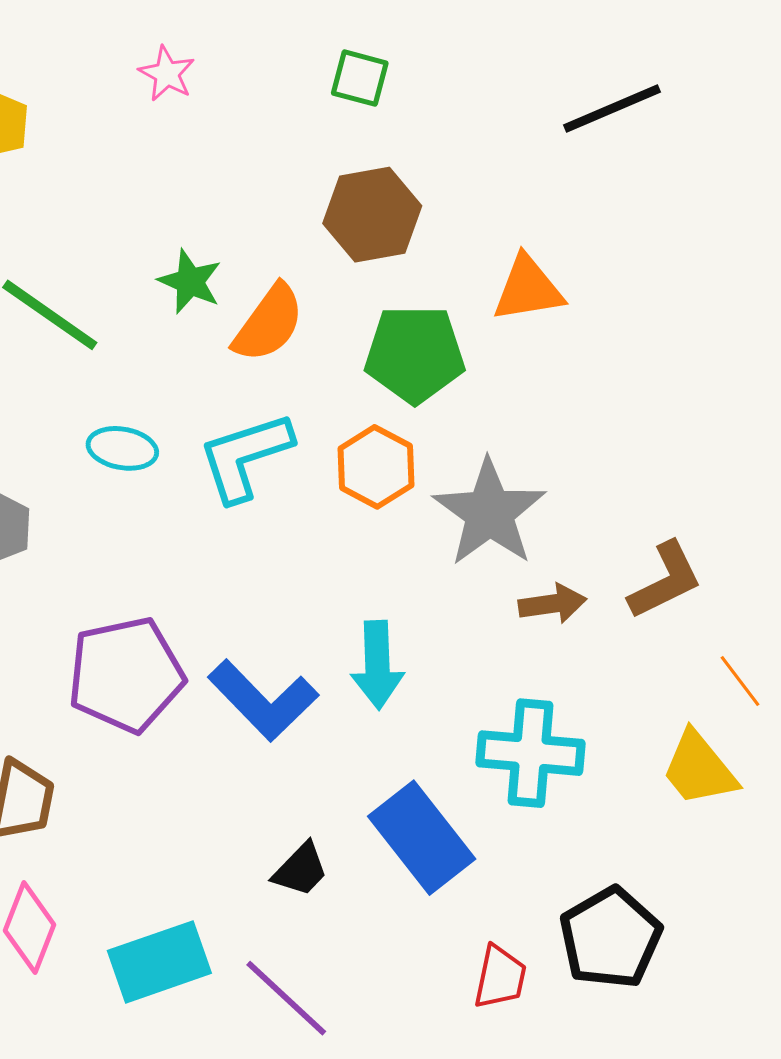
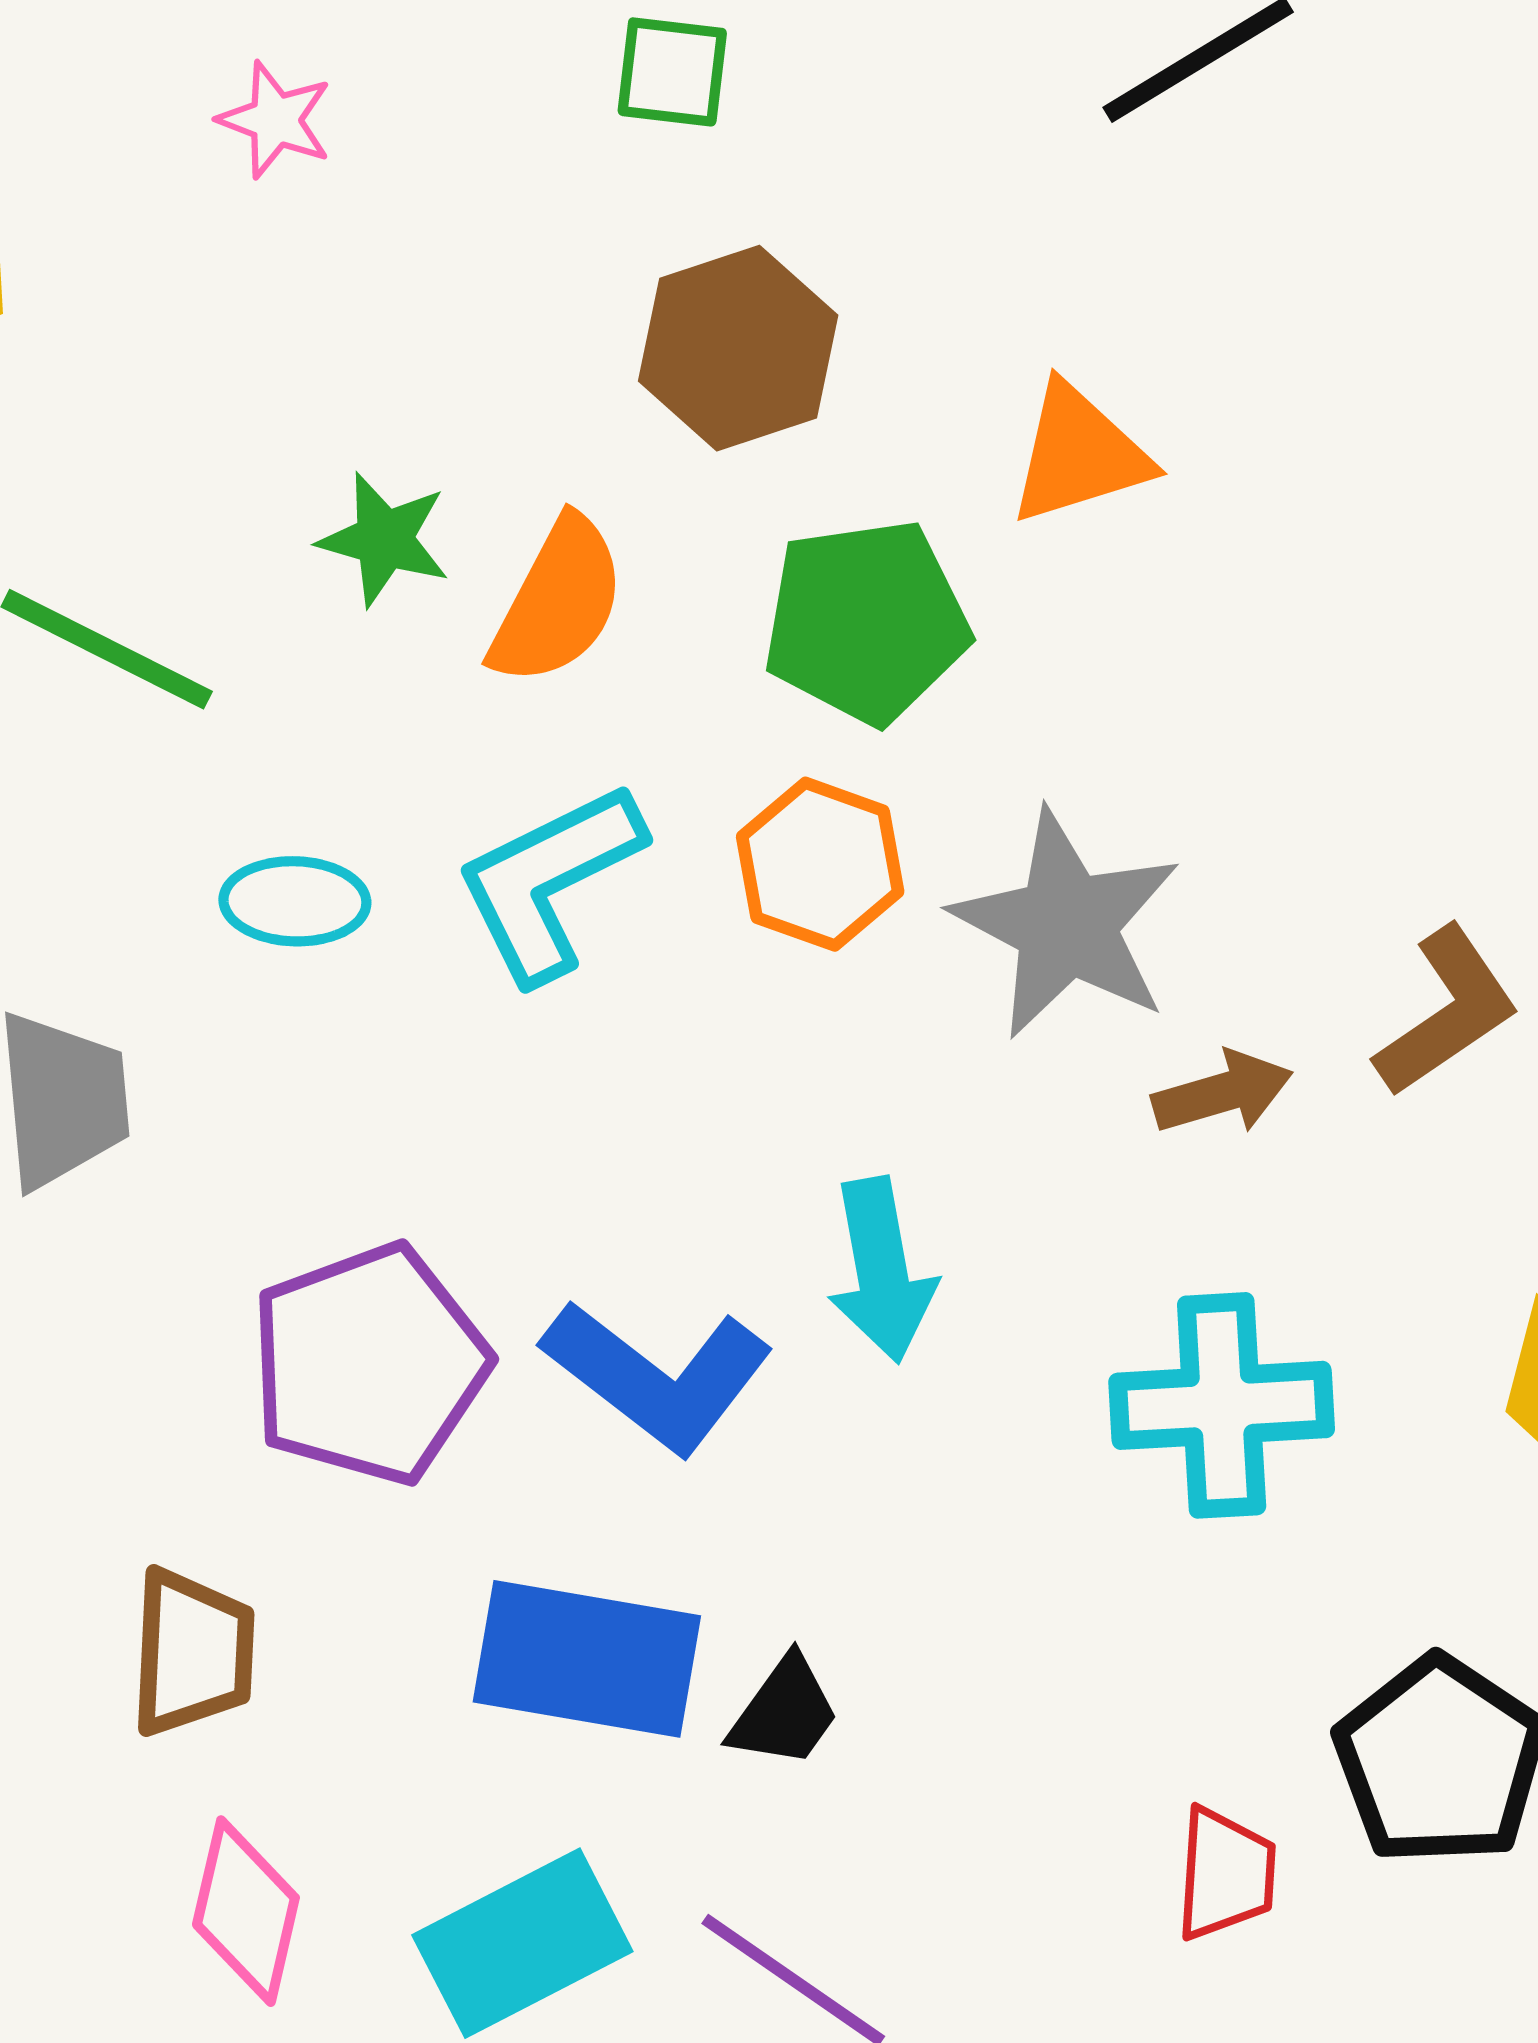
blue rectangle: (422, 838) -> (587, 1659), moved, turned -34

